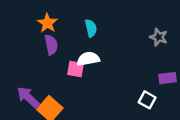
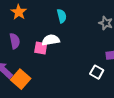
cyan semicircle: (91, 28) -> (62, 16), moved
purple semicircle: (51, 45) -> (15, 41), moved

